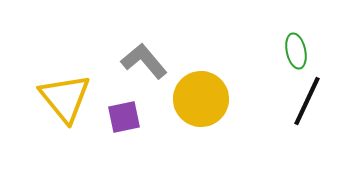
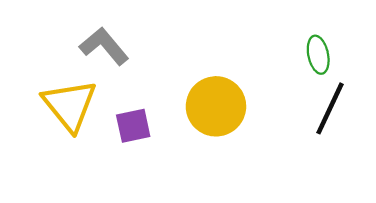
gray L-shape: (144, 61) -> (104, 46), moved

